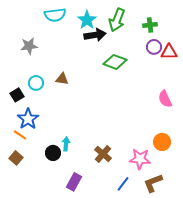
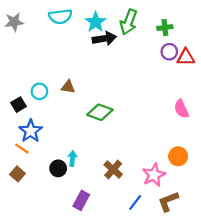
gray star: (29, 46) -> (14, 22), moved
green diamond: (115, 62) -> (100, 112), moved
pink star: (140, 159) -> (154, 175), turned -30

